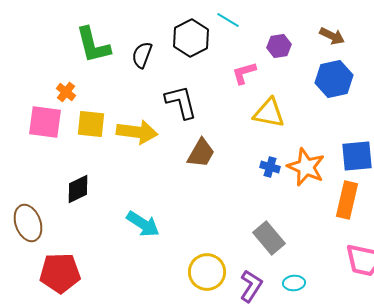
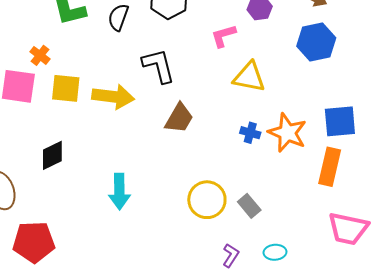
cyan arrow: (143, 224) -> (119, 191), turned 56
gray rectangle: (269, 238) -> (249, 206), size x0.7
yellow circle: (207, 272) -> (207, 200), moved
purple L-shape: (251, 286) -> (231, 255), size x0.7

